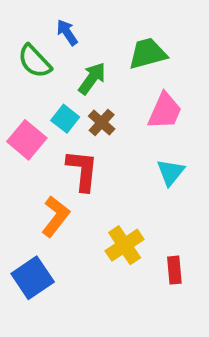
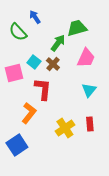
green arrow: (92, 78) -> (58, 43), moved
pink square: (27, 140) -> (14, 73), turned 36
red rectangle: (174, 270) -> (90, 124), moved

